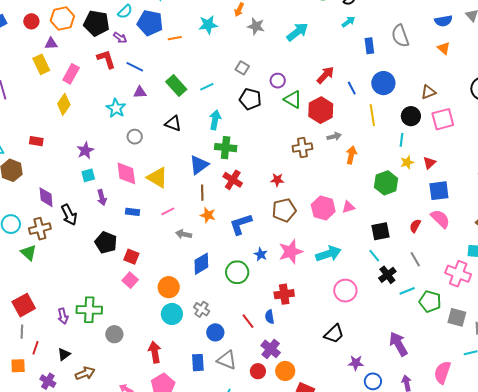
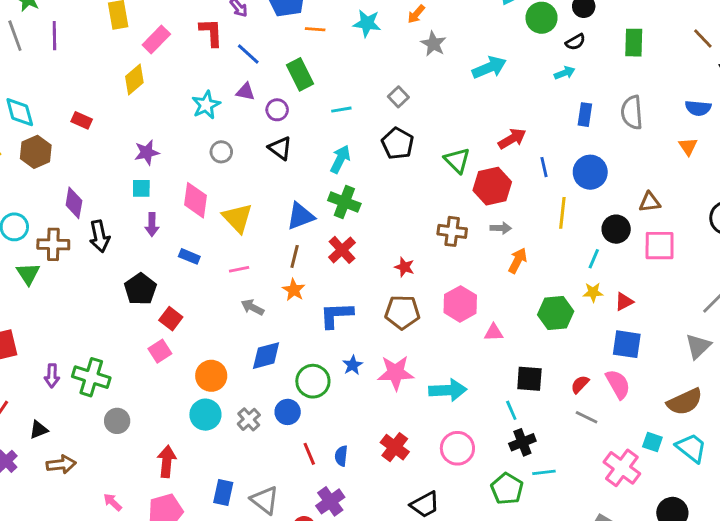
purple circle: (278, 81) -> (277, 110), moved
green rectangle: (176, 85) -> (300, 74), moved
pink hexagon: (323, 208) -> (460, 304), moved
gray line: (415, 259) -> (587, 417), moved, turned -49
red cross: (284, 294) -> (395, 447), moved, turned 30
green pentagon: (430, 301) -> (507, 489), moved
blue circle: (215, 332) -> (288, 412), moved

